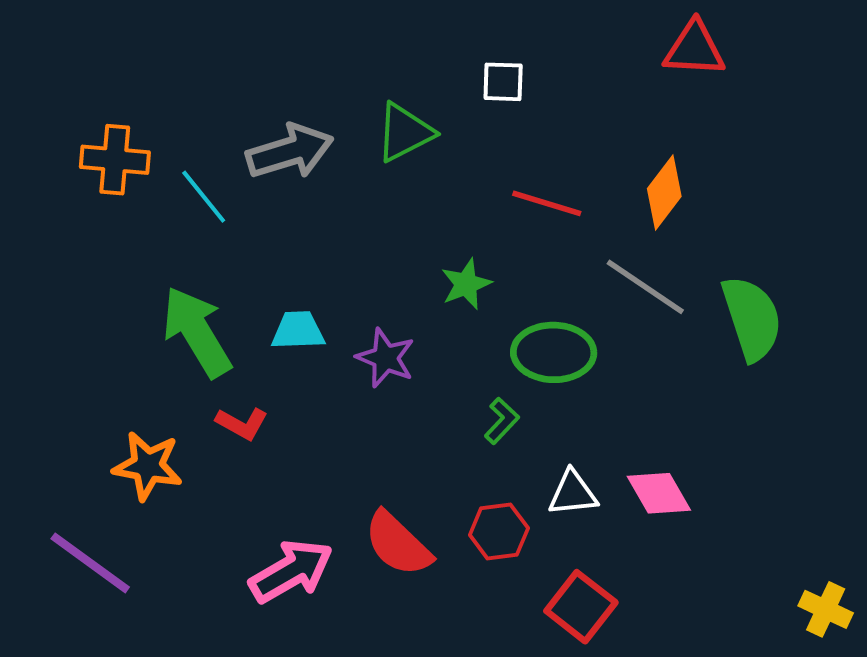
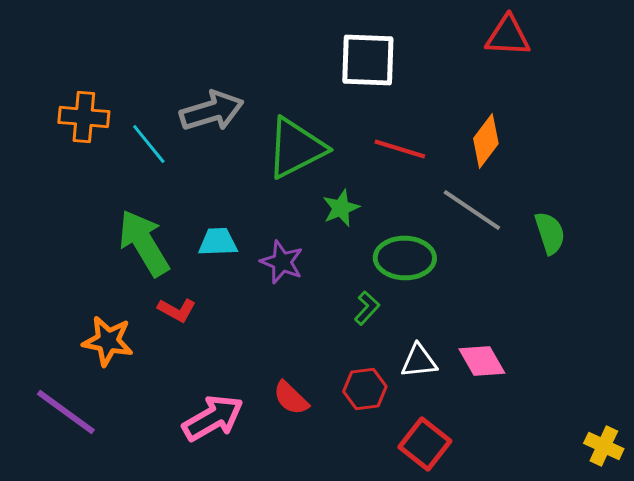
white square: (503, 82) -> (368, 60), size x1.8
green triangle: (405, 132) -> (296, 148), moved, size x1.4
green semicircle: (752, 318) -> (550, 233), size x0.7
red semicircle: (398, 544) -> (291, 398), size x0.7

